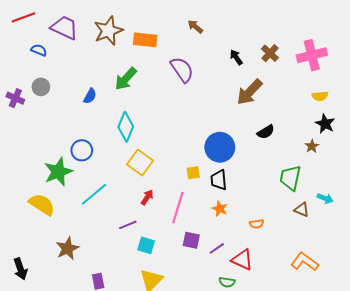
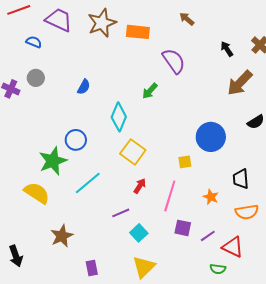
green arrow: (126, 79) -> (150, 91), moved, size x0.7
black trapezoid: (219, 180) -> (241, 179), moved
orange semicircle: (257, 224) -> (247, 212), size x1.6
cyan square: (146, 245) -> (139, 233), turned 30

